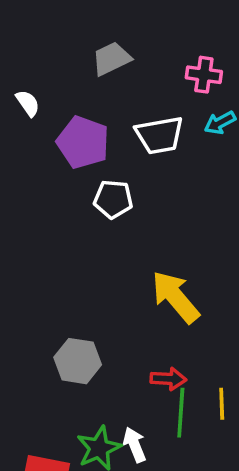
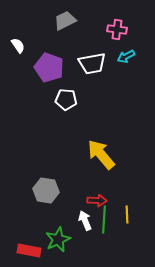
white arrow: (135, 445) -> (85, 220), moved

